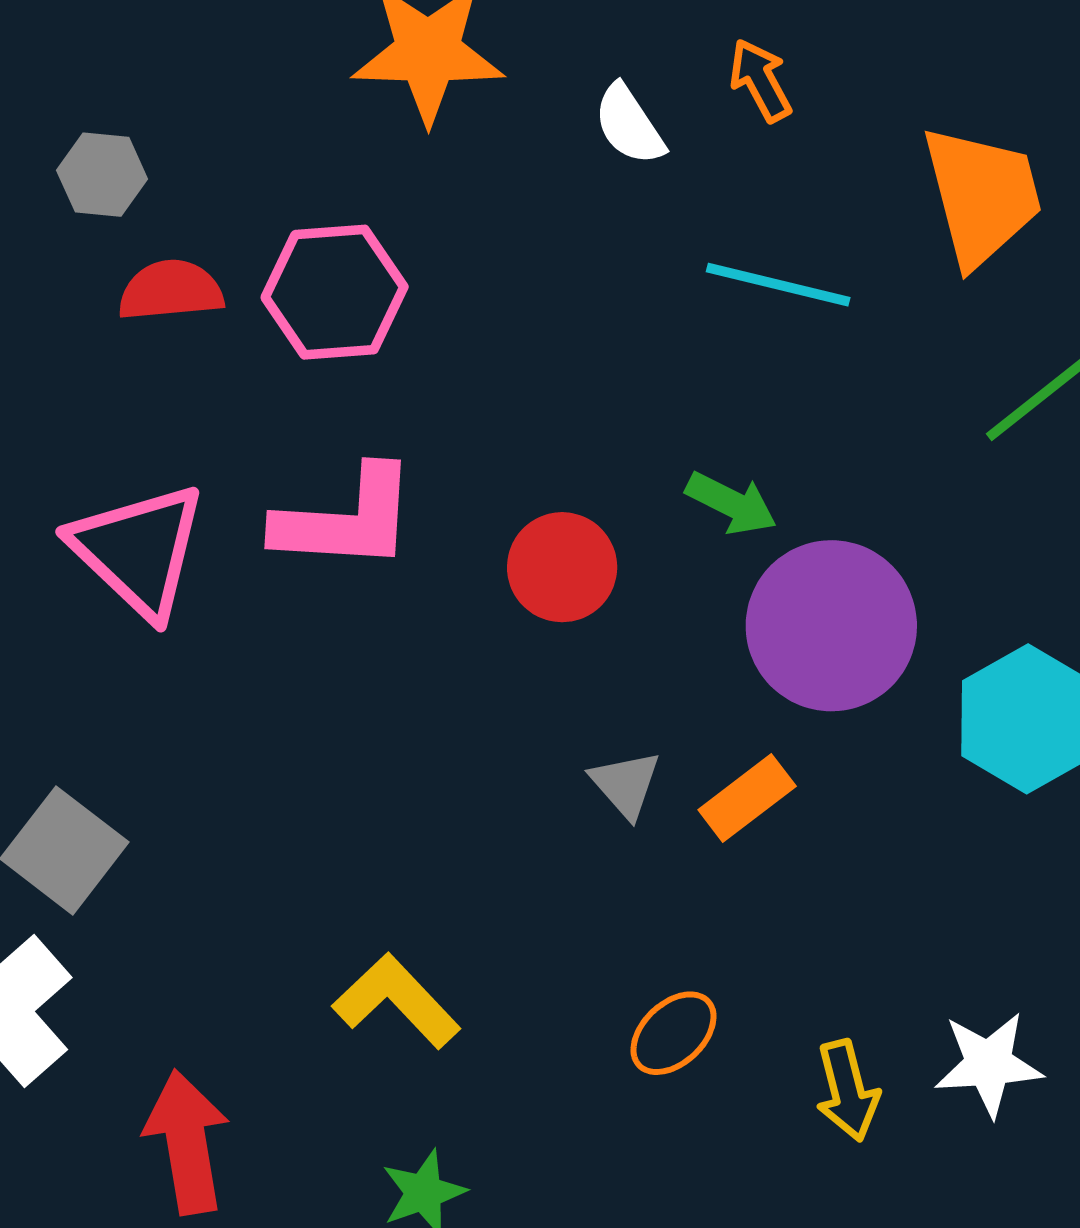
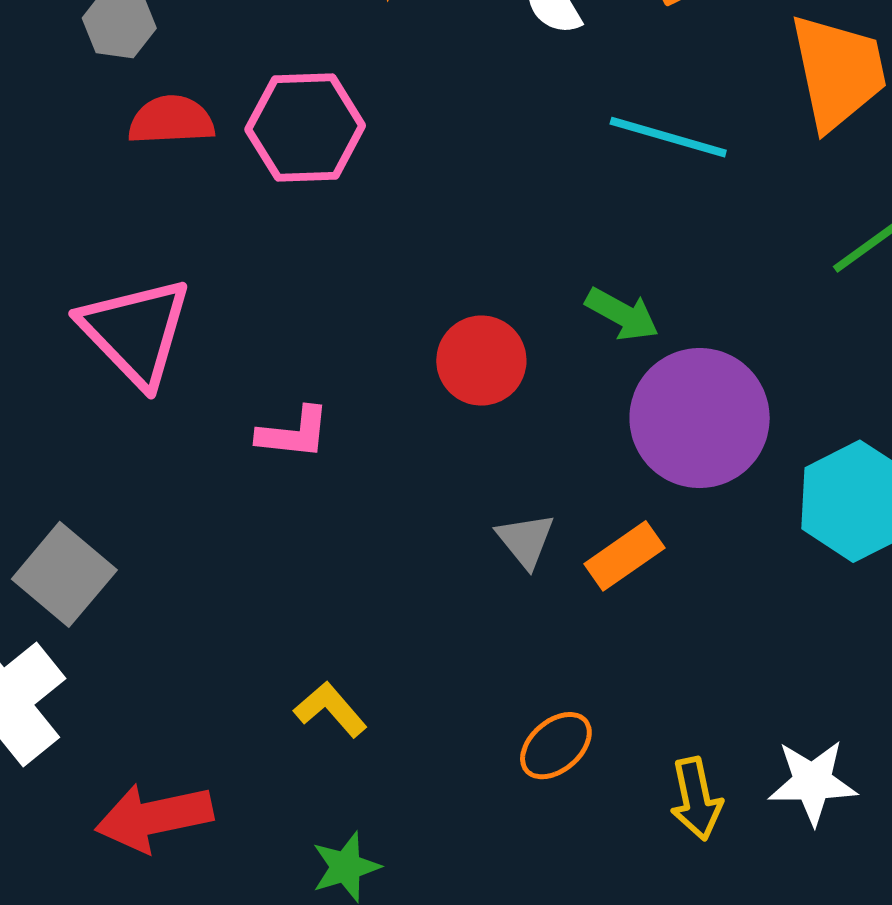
pink L-shape: (346, 519) -> (294, 433), moved, size x0.6
yellow L-shape: (396, 1001) -> (330, 709), size x0.7
red arrow: (187, 1142) -> (154, 817), turned -95

